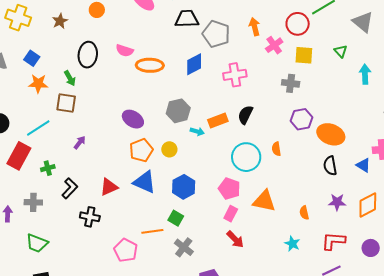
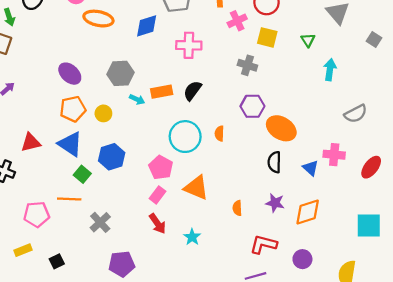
green square: (176, 218) -> (82, 174), moved
cyan star: (292, 244) -> (192, 237), moved
pink pentagon: (126, 250) -> (37, 214), turned 30

